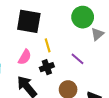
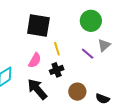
gray triangle: (97, 34) -> (104, 45), moved
purple line: (77, 59) -> (88, 54), moved

